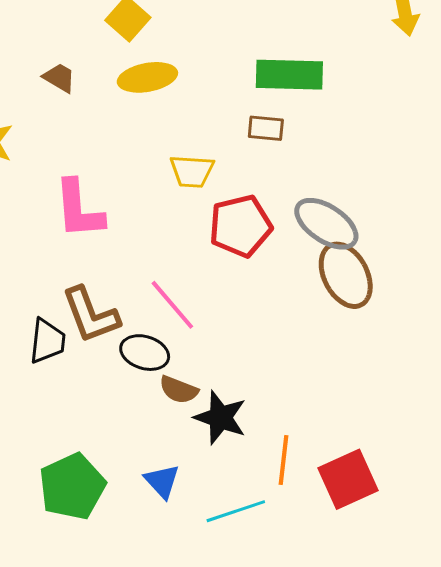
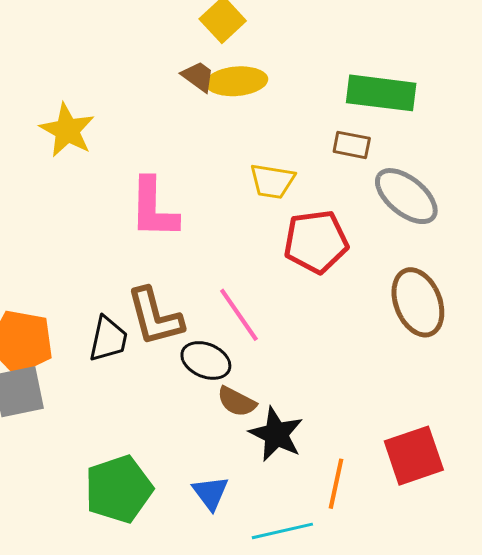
brown trapezoid: (59, 78) -> (198, 76), moved
gray ellipse: (326, 224) -> (406, 196), moved
red square: (348, 479) -> (414, 456), moved

